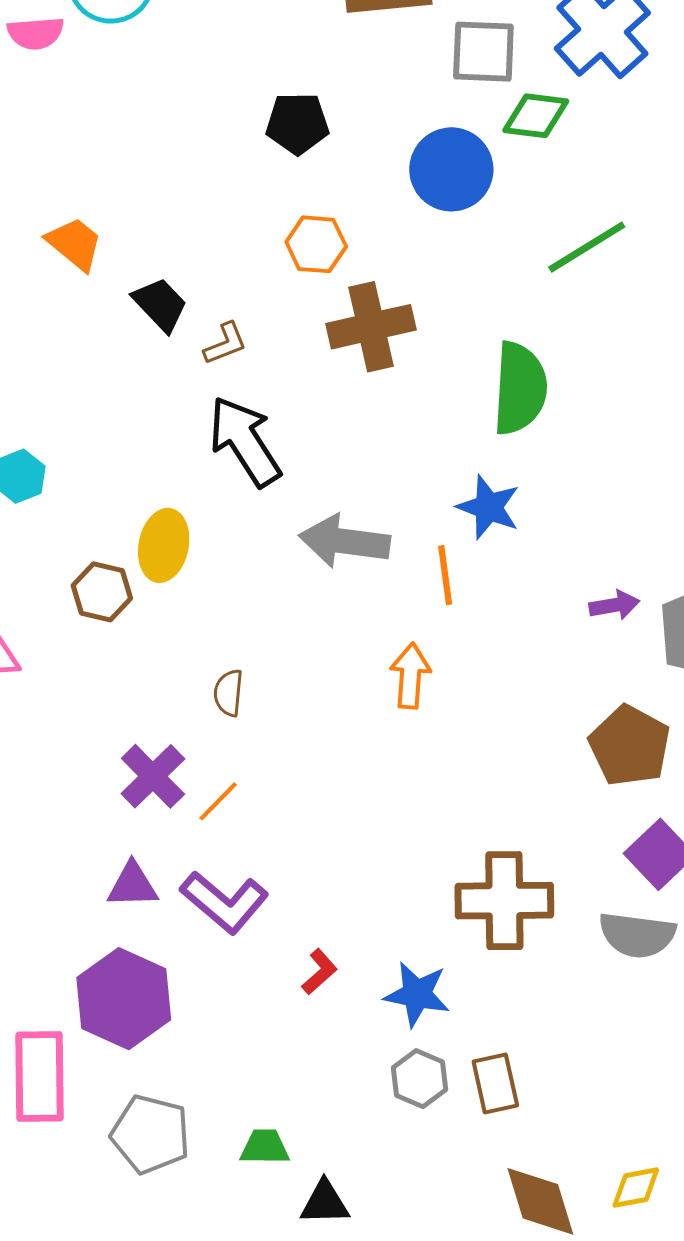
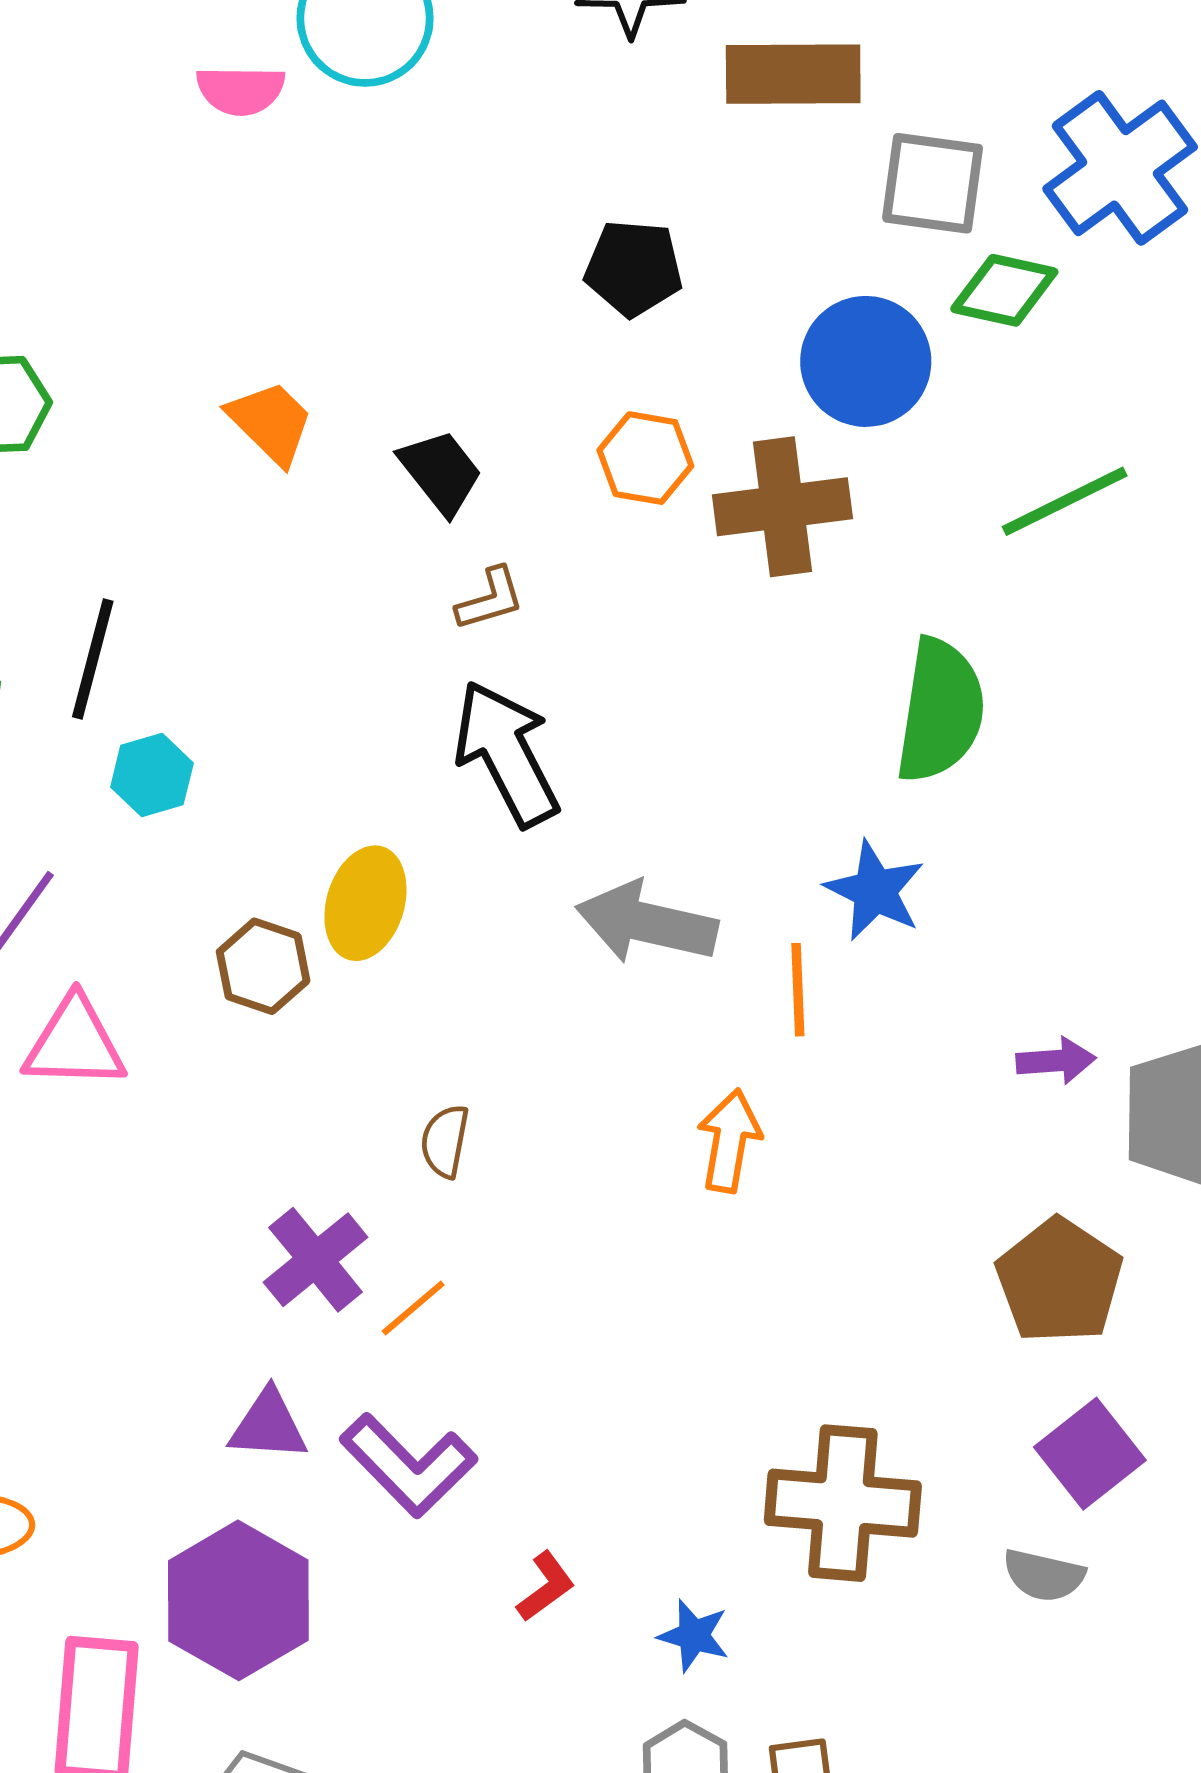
black trapezoid: (160, 304) -> (441, 472), moved
brown cross: (371, 327) -> (782, 507), moved
gray semicircle: (637, 935) -> (1044, 1575), size x0.7
blue star: (417, 994) -> (694, 1636), size x0.7

